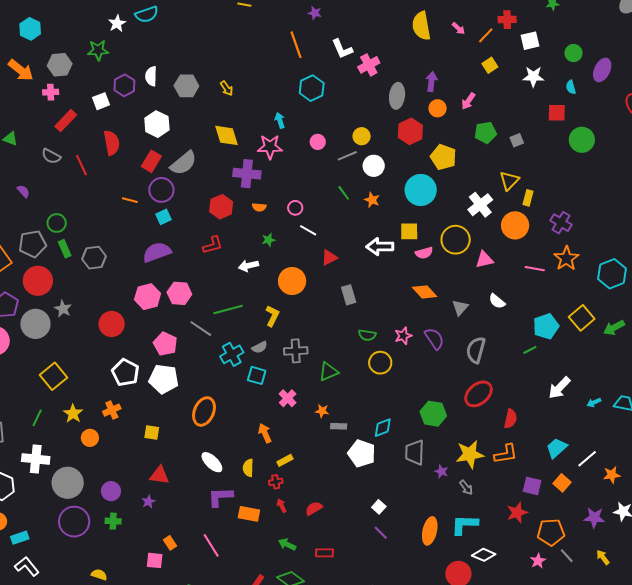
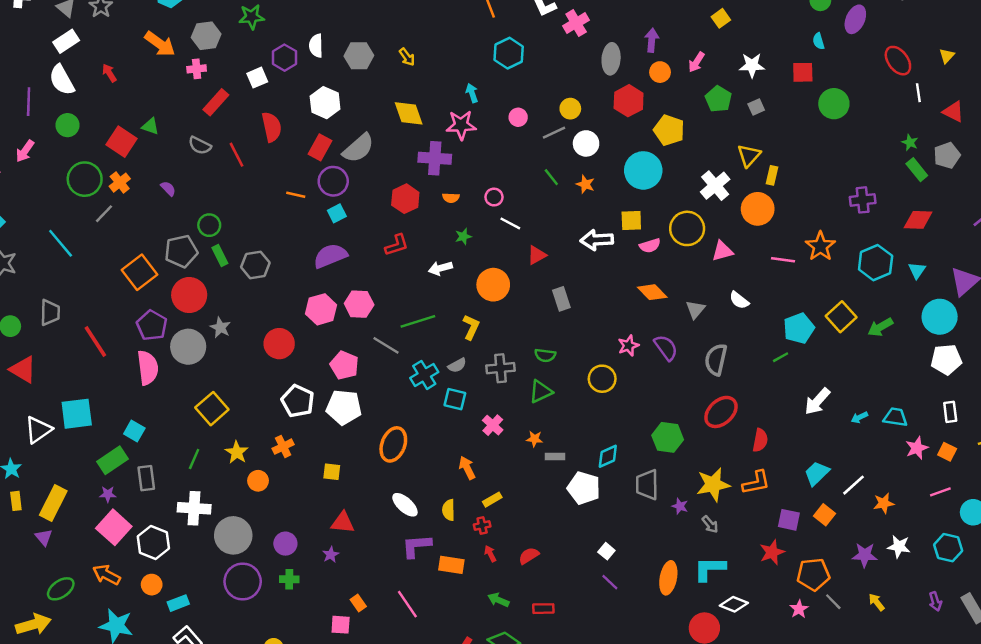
white star: (533, 77) -> (752, 65), moved
green pentagon: (485, 132) -> (718, 99), turned -30
purple cross: (561, 223) -> (863, 200), moved, turned -35
green semicircle: (367, 335) -> (545, 355), moved

